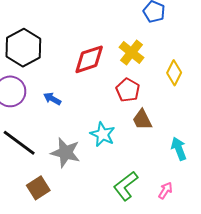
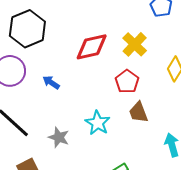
gray star: (65, 153) -> (59, 137), size x0.7

